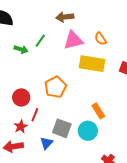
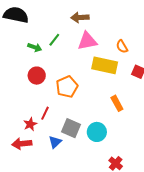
orange semicircle: (100, 39) -> (122, 47), moved
red circle: (21, 97) -> (37, 76), moved
orange rectangle: (98, 111) -> (117, 103), moved

